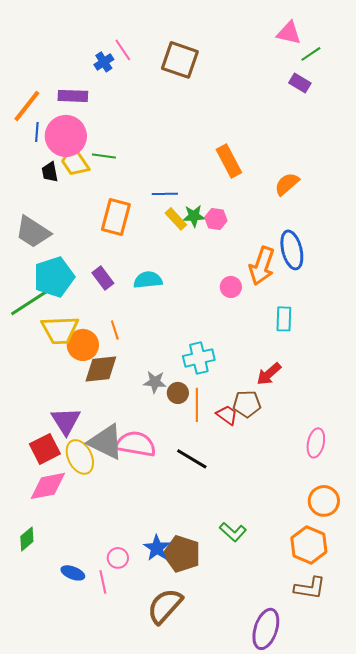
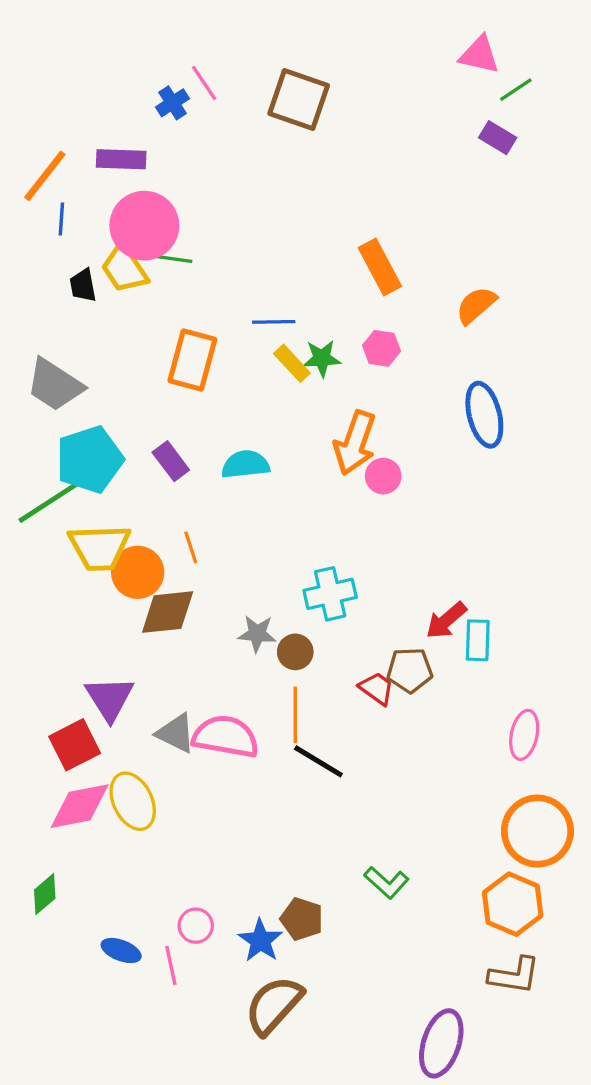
pink circle: (66, 136) -> (144, 226), moved
pink hexagon: (216, 219) -> (382, 348), moved
orange arrow: (262, 266) -> (355, 443), moved
cyan rectangle: (284, 319) -> (478, 640), moved
orange line: (197, 405) -> (295, 715), moved
gray triangle: (106, 442) -> (176, 733), size x0.7
yellow ellipse: (80, 457) -> (133, 801), moved
orange circle: (324, 501) -> (537, 831), size x1.4
blue star: (157, 548) -> (260, 941), moved
brown pentagon: (182, 554) -> (302, 919), size x0.7

